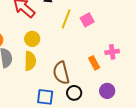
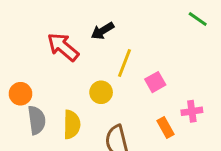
pink square: (87, 20) -> (155, 82), moved
yellow circle: (32, 39) -> (101, 92), moved

